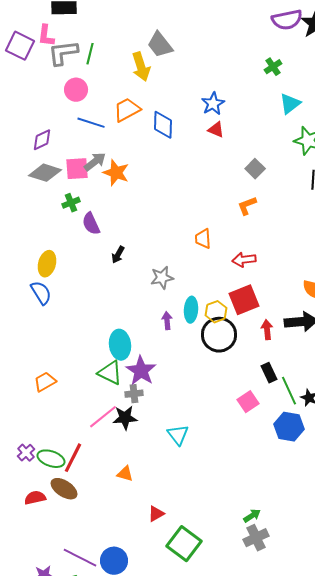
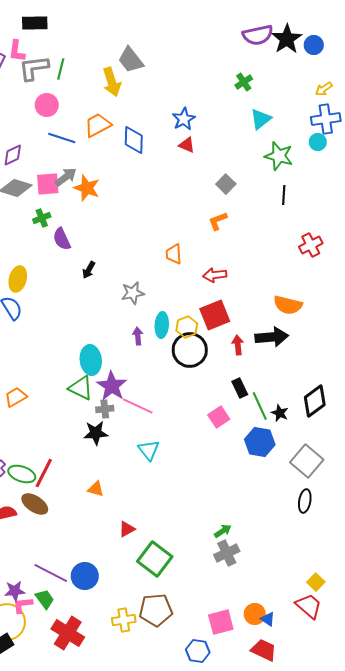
pink line: (103, 417) -> (138, 406), moved, turned 64

